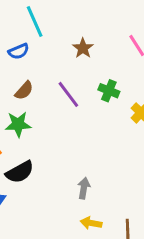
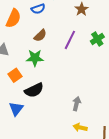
green cross: (109, 91) -> (97, 39), turned 32
purple line: (68, 94) -> (70, 40), turned 60

